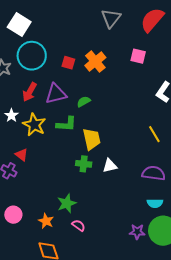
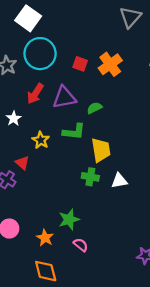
yellow star: (34, 125) -> (41, 140), moved, size x0.7

